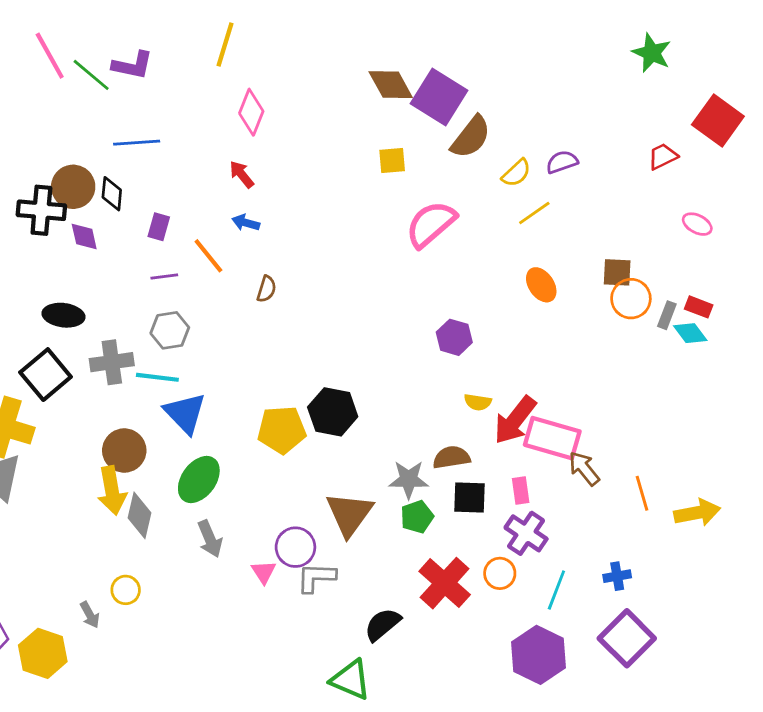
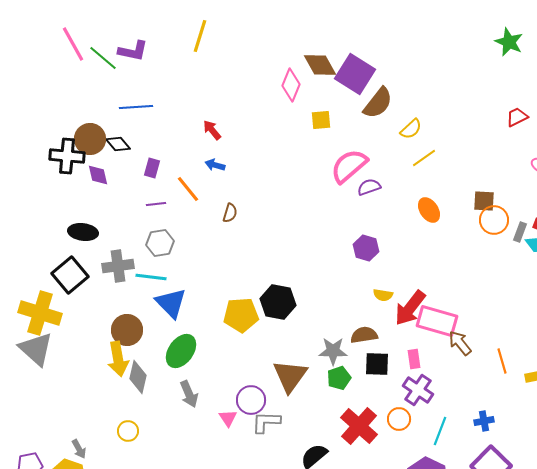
pink diamond: (251, 112) -> (291, 85), moved
purple semicircle: (562, 162) -> (369, 187), moved
black diamond: (112, 194) -> (118, 144), turned -45
gray arrow: (90, 615) -> (79, 449), moved

